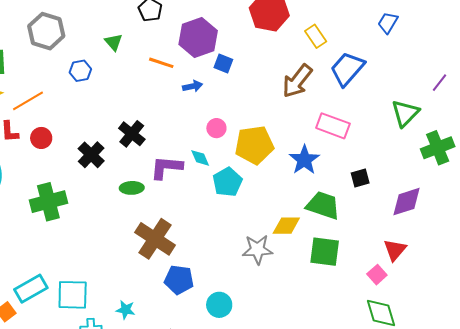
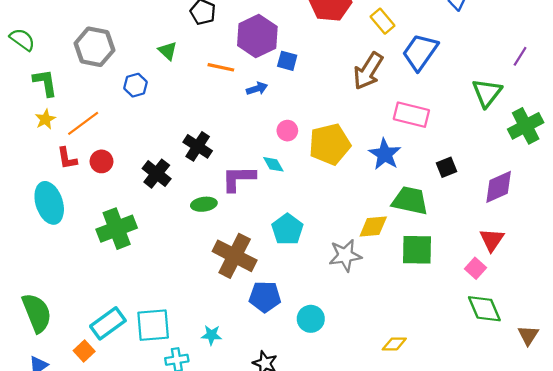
cyan pentagon: (227, 182) -> (287, 229), moved

